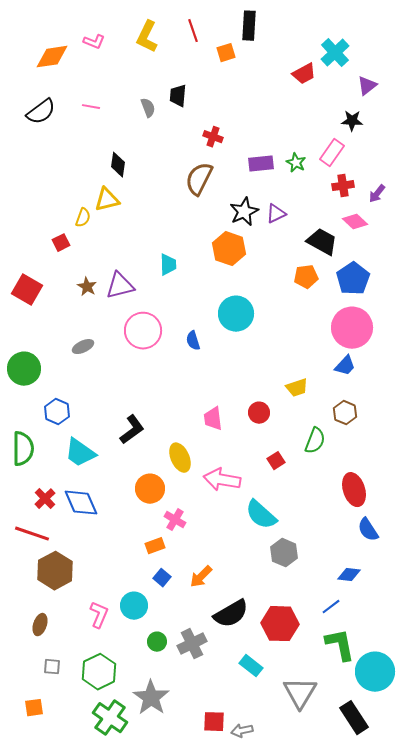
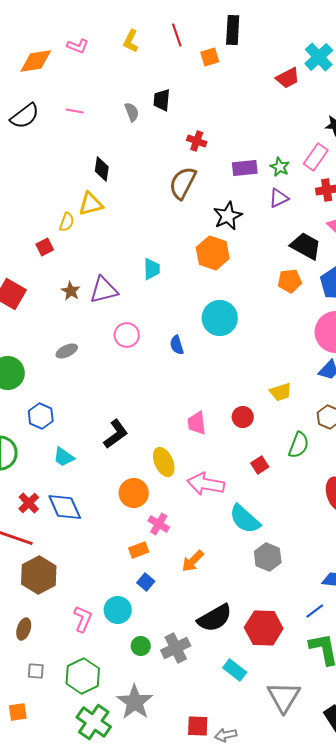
yellow L-shape: (147, 37) -> (131, 41), size x0.7
purple triangle: (276, 214) -> (279, 198), moved
pink circle: (143, 331) -> (127, 335), size x0.7
cyan trapezoid: (80, 453) -> (64, 457), size x0.7
orange arrow: (201, 577) -> (193, 561), moved

